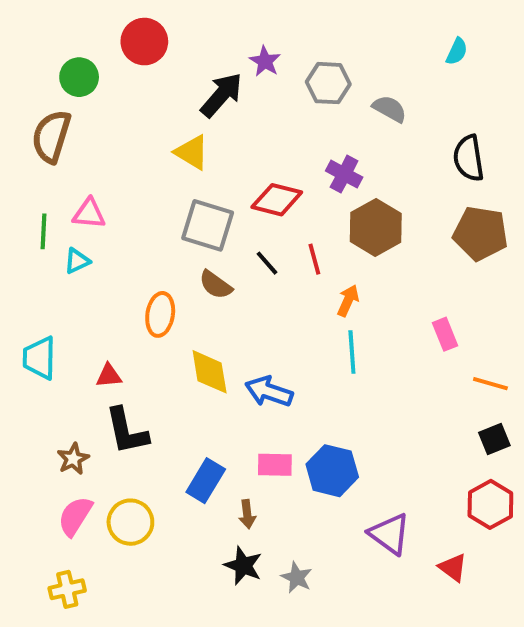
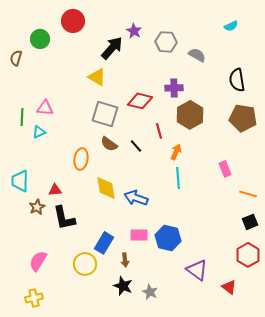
cyan semicircle: (457, 51) -> (231, 26), turned 40
brown semicircle: (51, 136) -> (16, 58), moved, size x0.6
purple cross: (344, 174) -> (174, 88), turned -30
black line: (267, 263) -> (136, 146), moved
brown star: (73, 459) -> (37, 207), moved
yellow circle: (130, 522) -> (85, 264), moved

